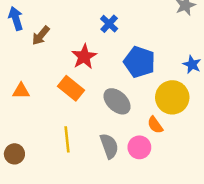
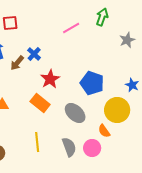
blue cross: (109, 24) -> (34, 54), moved

